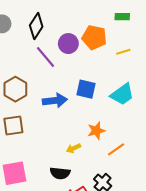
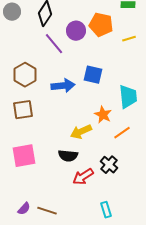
cyan trapezoid: (122, 94) -> (128, 97), moved, turned -60
orange star: (96, 131) -> (103, 115), turned -30
yellow arrow: (74, 148) -> (81, 132), size x1.5

